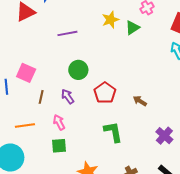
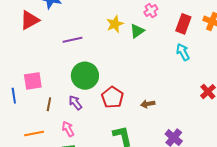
green circle: (78, 70) -> (85, 76), size x1.4
pink square: (26, 73) -> (33, 81), turned -30
brown arrow: (140, 101) -> (148, 104), turned -40

